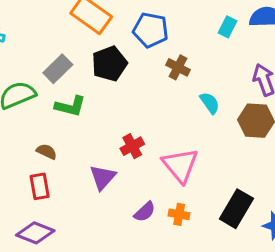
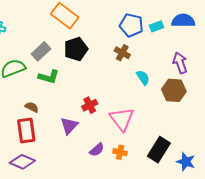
cyan rectangle: (228, 27) -> (157, 26), turned 40
blue pentagon: (151, 30) -> (131, 25), moved
red rectangle: (40, 186) -> (26, 131), size x1.4

